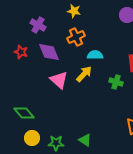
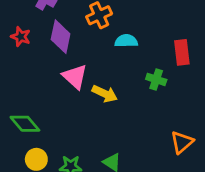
purple diamond: (49, 52) -> (61, 37), turned 35
yellow arrow: (84, 74) -> (105, 94), moved, turned 72

